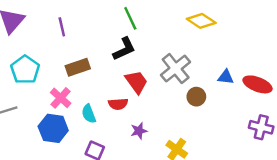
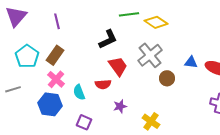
green line: (130, 18) -> (129, 14), moved, turned -72
yellow diamond: (201, 21) -> (156, 22), moved
brown rectangle: (78, 67) -> (55, 55), moved, turned -36

